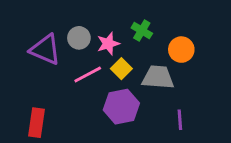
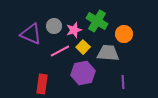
green cross: (142, 31) -> (97, 21), size x1.5
red rectangle: (37, 123) -> (42, 84), moved

